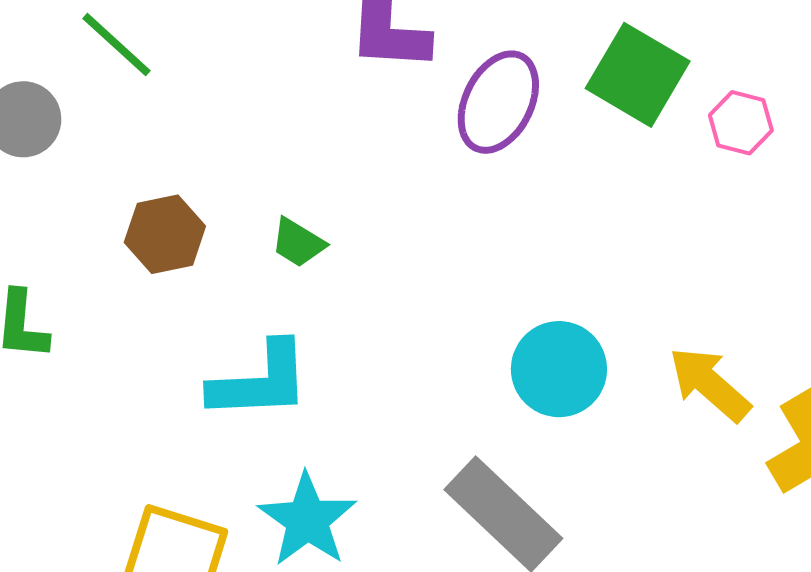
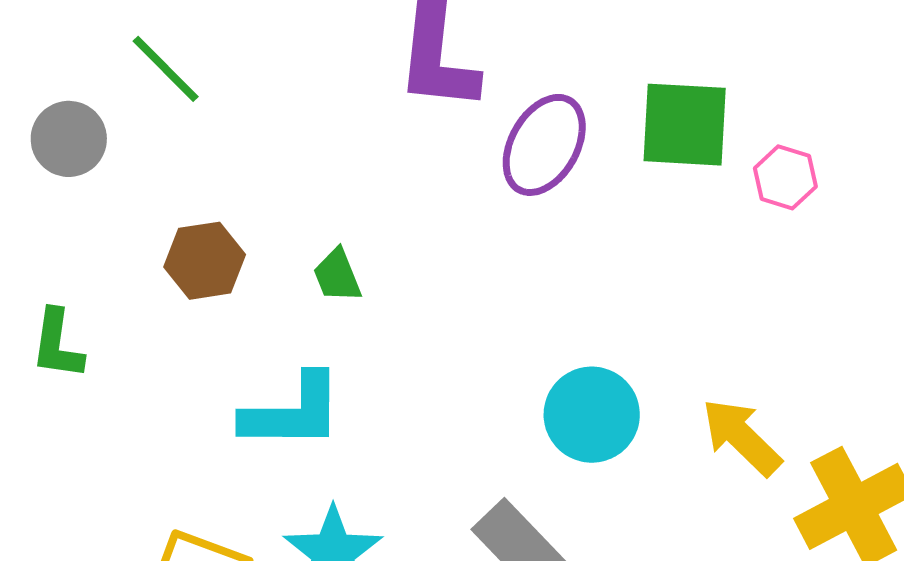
green square: (638, 75) -> (685, 125), turned -30
green trapezoid: (298, 243) -> (337, 276), turned 34

